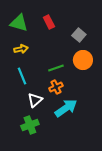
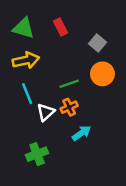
yellow arrow: (21, 49) -> (26, 60), size x1.5
white triangle: (35, 100) -> (46, 112), moved
cyan arrow: (66, 108) -> (81, 133), size x0.7

